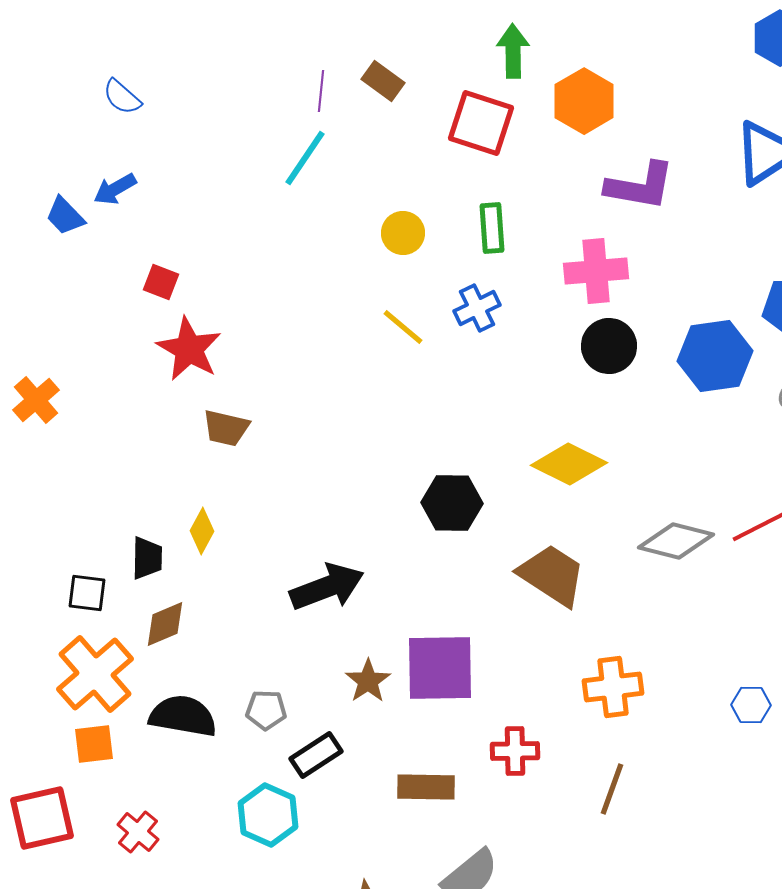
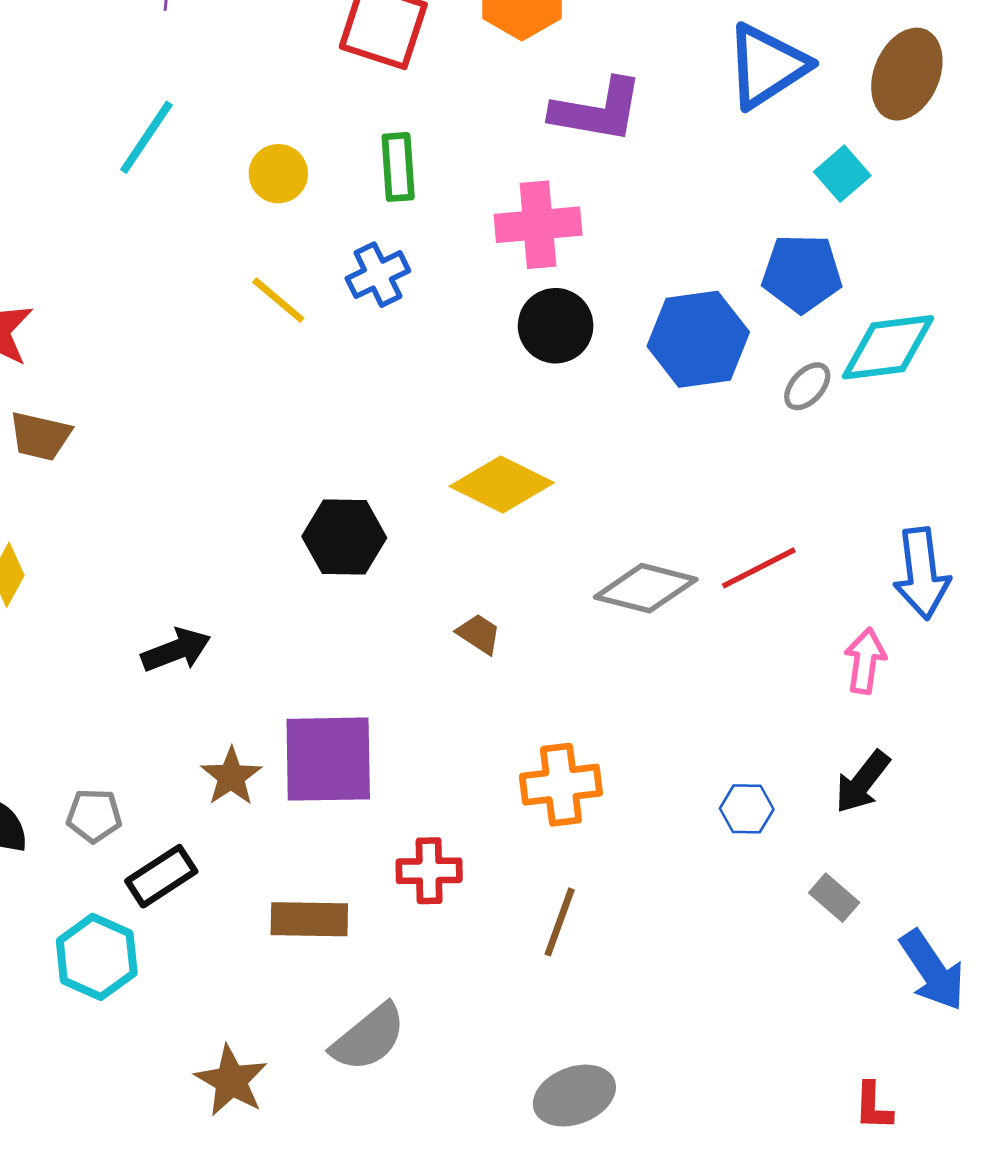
cyan line: (305, 158) -> (146, 137), moved
brown trapezoid: (552, 575) -> (479, 634), size x0.5
black arrow: (327, 587) -> (176, 650), size x0.7

